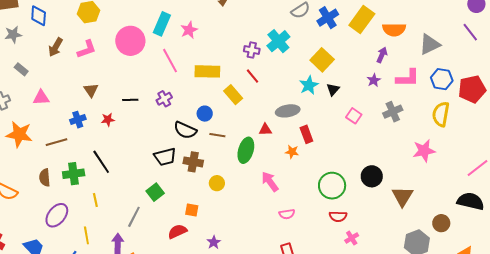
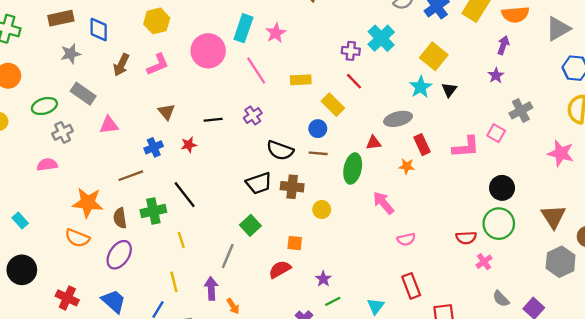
gray rectangle: (21, 69) -> (83, 94), size x1.5
yellow rectangle: (207, 71) -> (301, 80), size x0.7
pink L-shape: (408, 78) -> (466, 147), moved
blue circle: (205, 114) -> (318, 129), moved
pink square: (354, 116) -> (496, 133), moved
orange star: (19, 134) -> (88, 203), moved
pink star: (424, 151) -> (561, 153), turned 30
green circle: (332, 186) -> (499, 224), moved
brown triangle: (402, 196) -> (553, 217), moved
purple ellipse: (57, 215) -> (119, 255), moved

